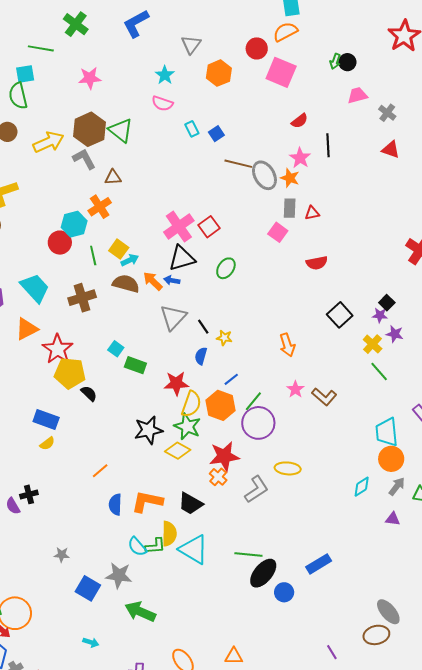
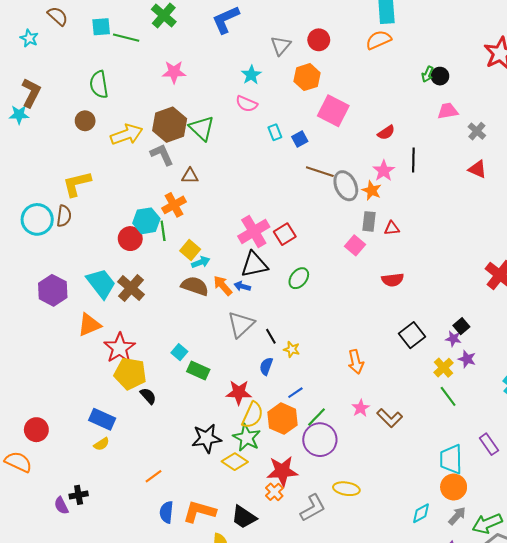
red circle: (257, 48) -> (319, 40), moved
pink square: (281, 72) -> (333, 111), moved
cyan square: (25, 74) -> (101, 27), moved
green line: (93, 255) -> (163, 231), moved
brown cross: (82, 298) -> (131, 288), moved, turned -36

